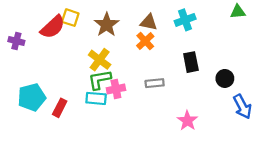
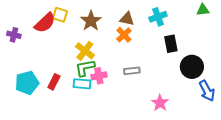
black rectangle: (191, 62) -> (171, 44), moved
black circle: (225, 78) -> (192, 67), size x1.5
red rectangle: (60, 108) -> (54, 82), moved

